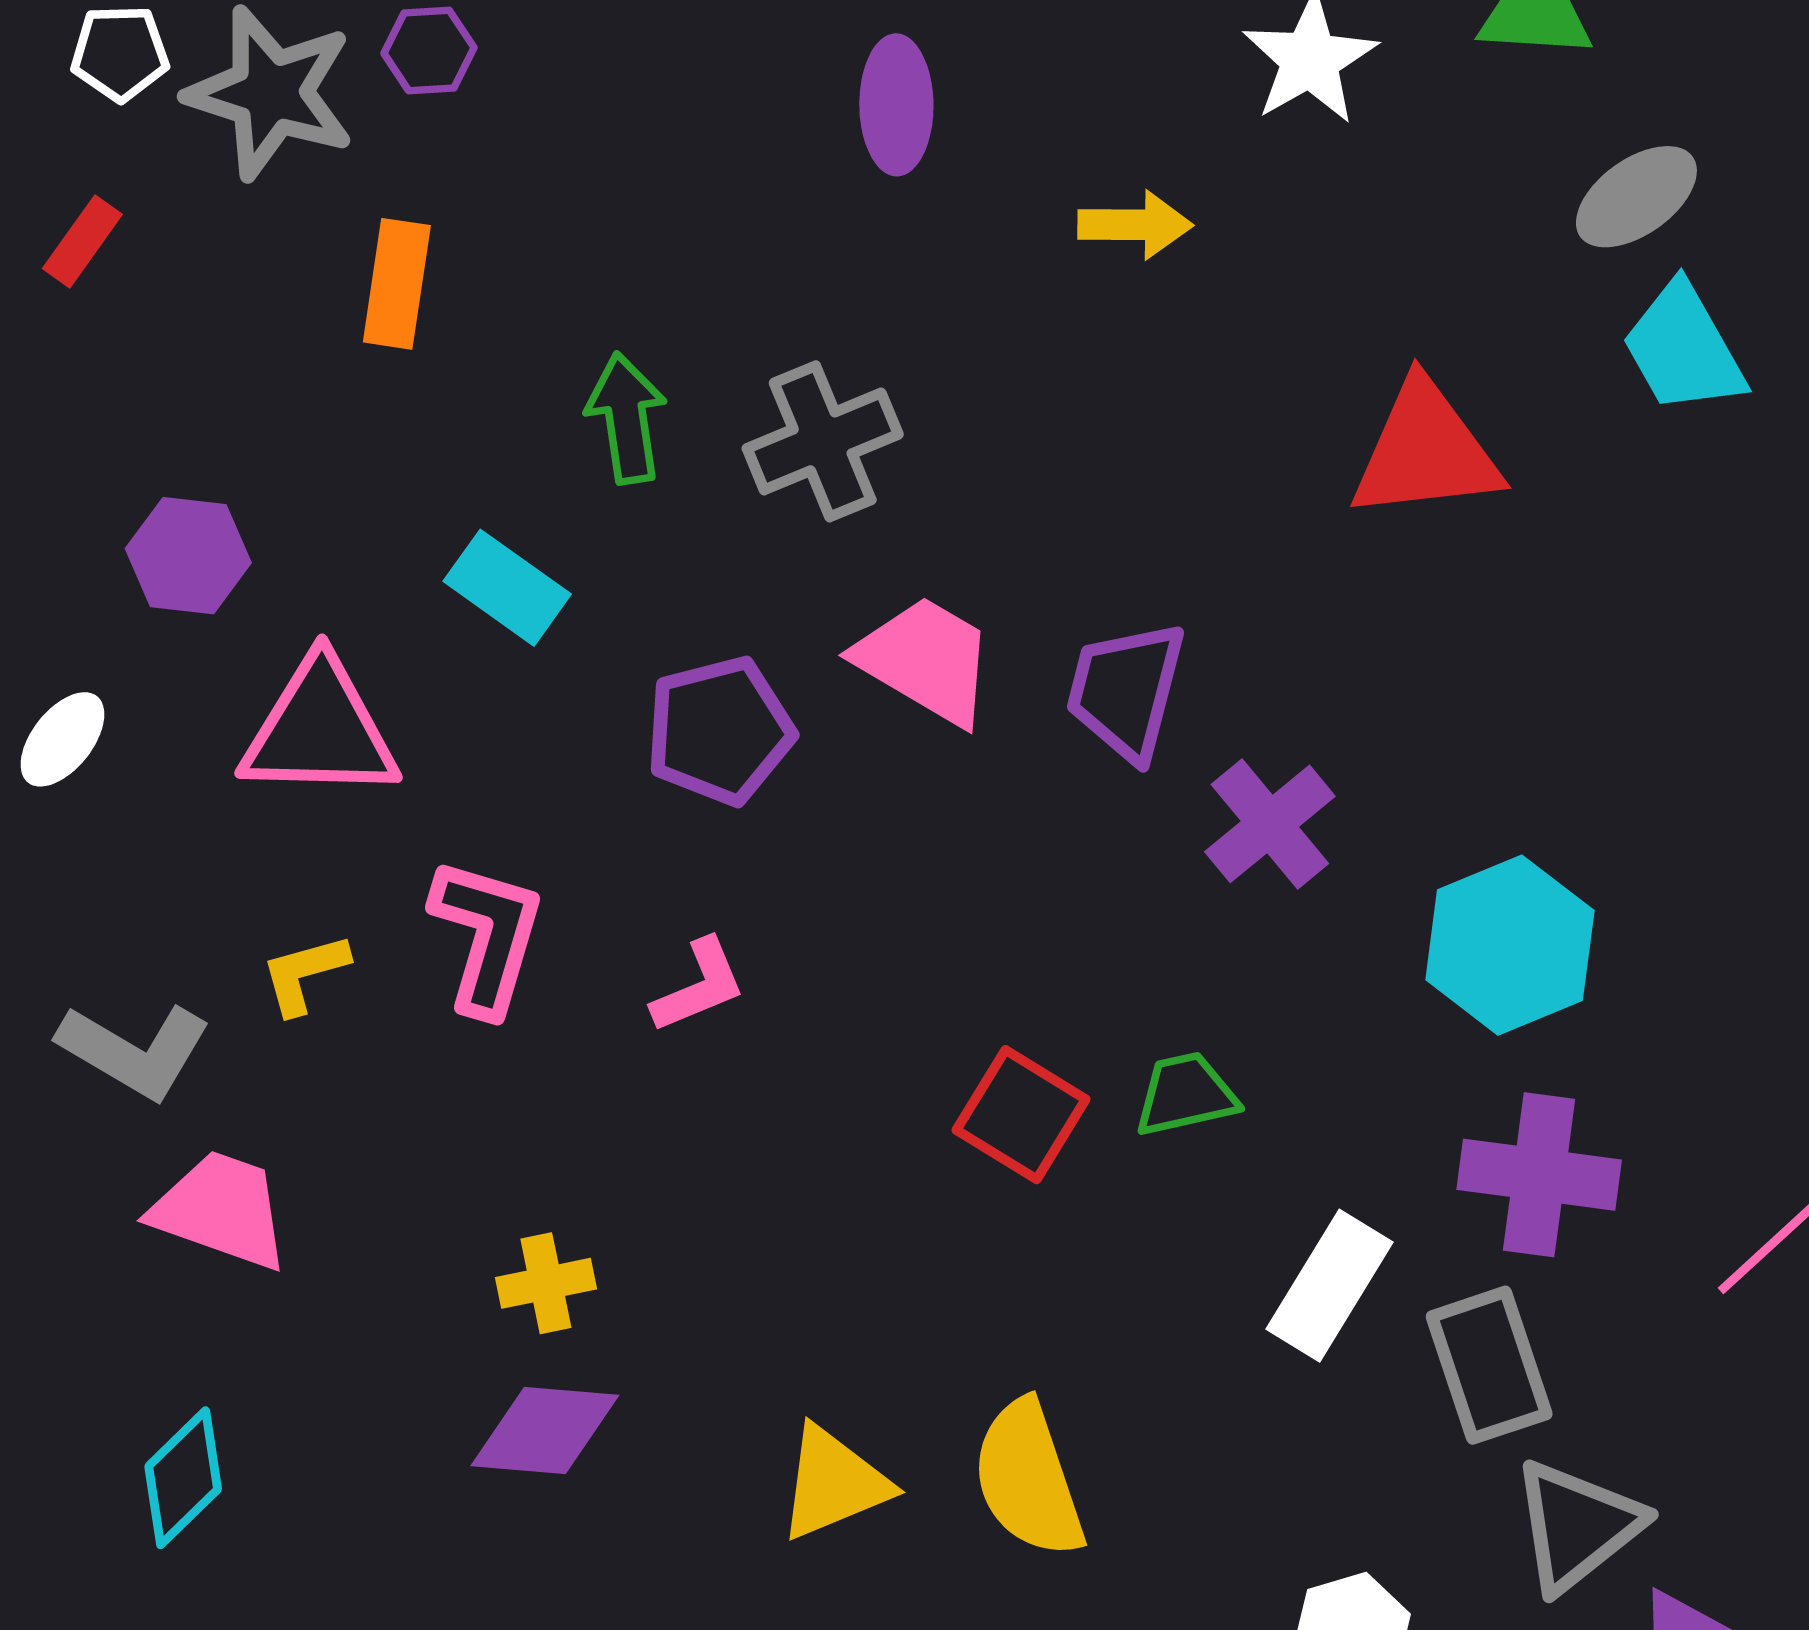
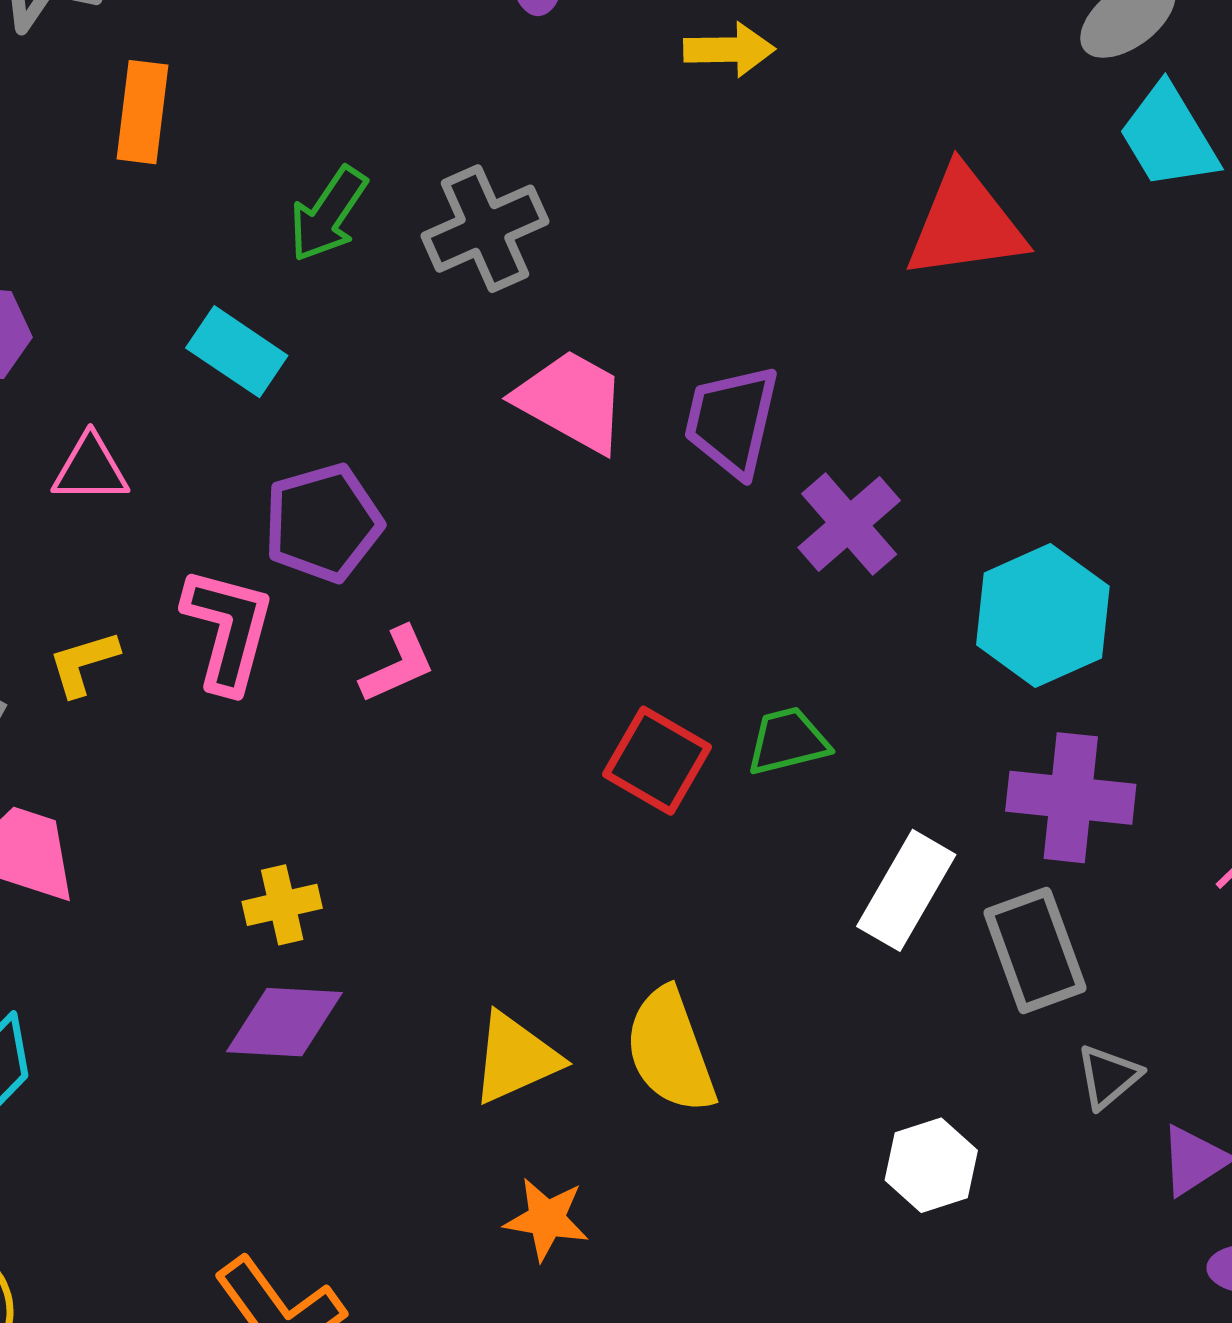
green arrow: (626, 418) -> (328, 214), turned -136
pink triangle: (320, 730) -> (90, 469), size x0.6
purple pentagon: (720, 731) -> (323, 523), moved
gray triangle: (1577, 1526) -> (1108, 1077), size x0.6

